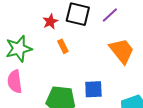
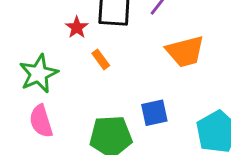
orange trapezoid: (122, 51) -> (185, 51), turned 124

